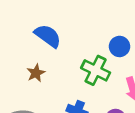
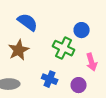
brown star: (36, 73) -> (19, 50), size x1.5

